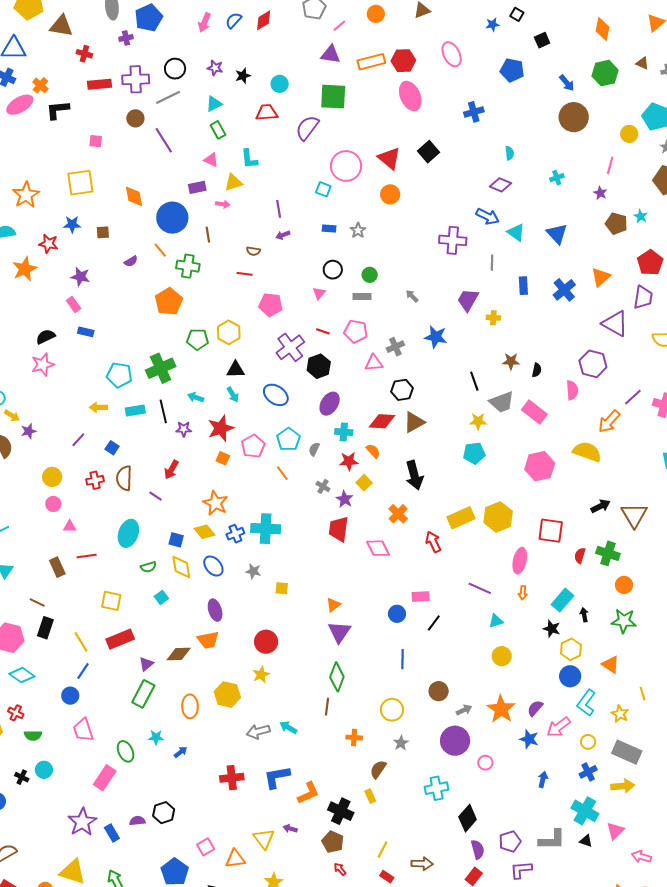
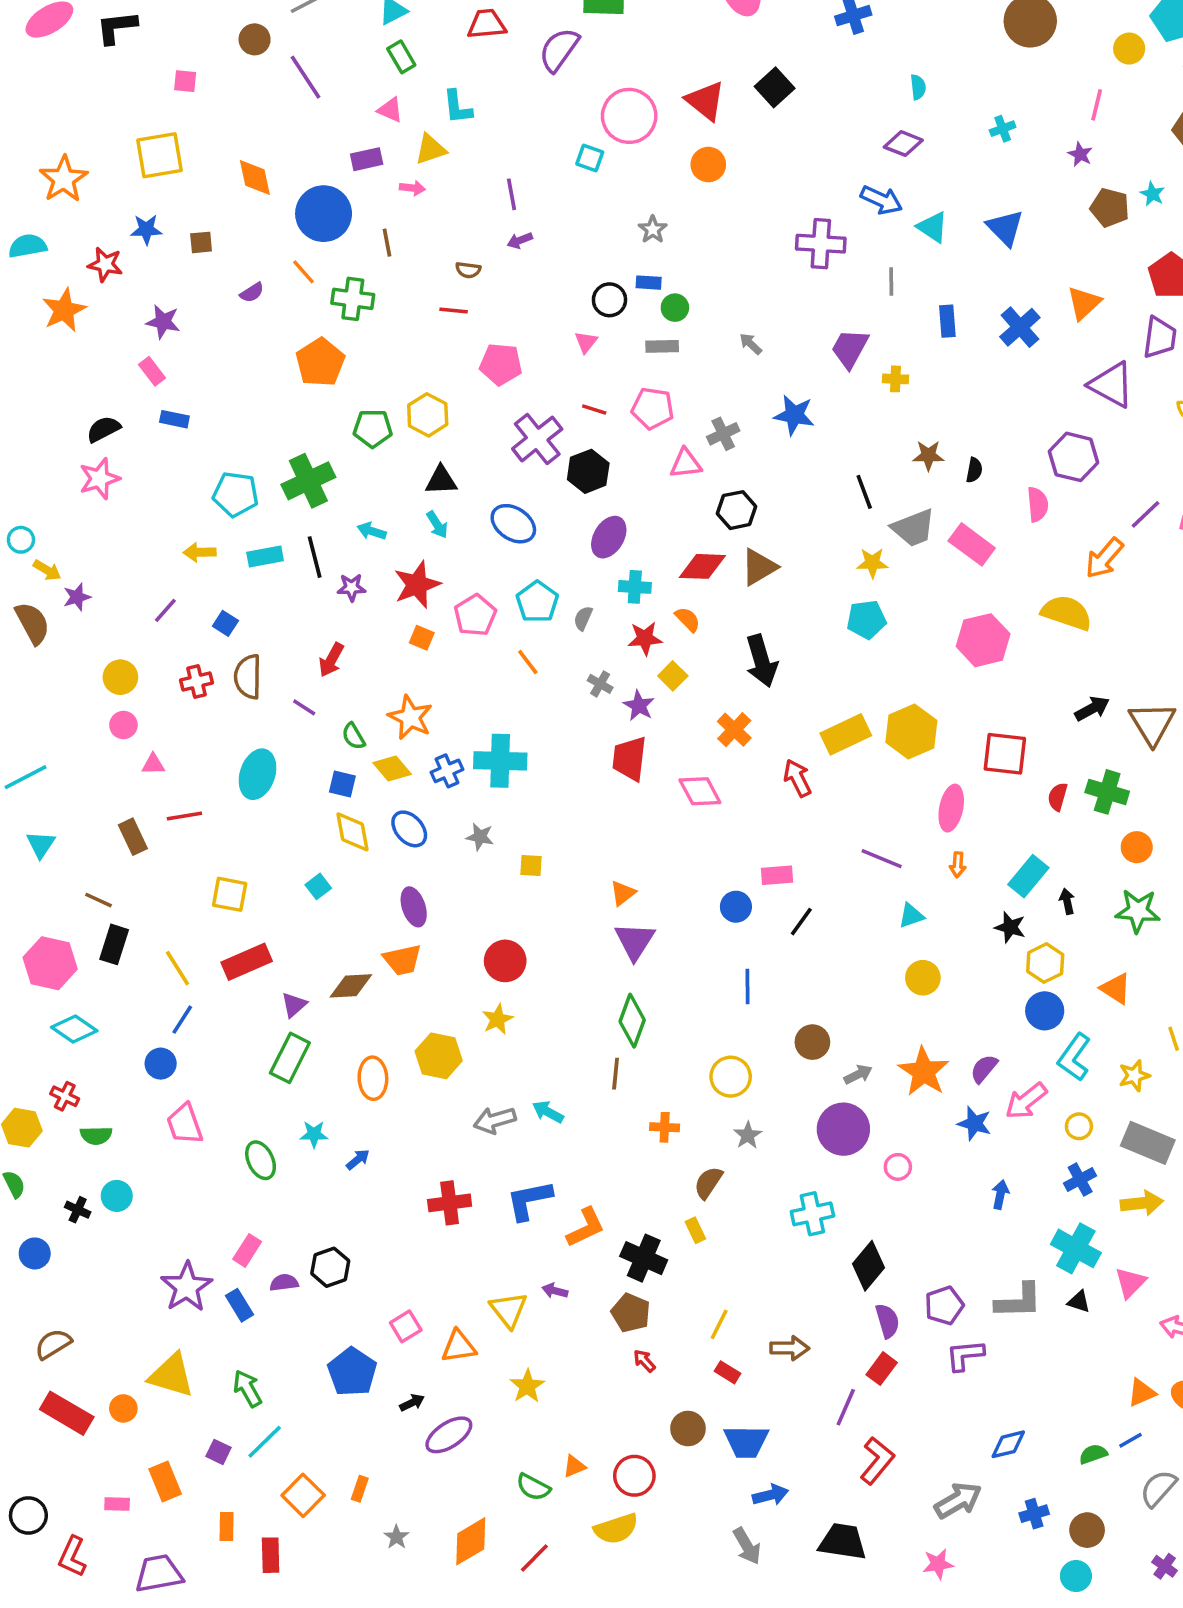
blue rectangle: (329, 228) -> (649, 283), moved
green semicircle: (148, 567) -> (353, 736), moved, turned 77
yellow star: (620, 714) -> (1134, 1076), turned 30
pink rectangle: (105, 778) -> (247, 1250), moved, size x0.7

